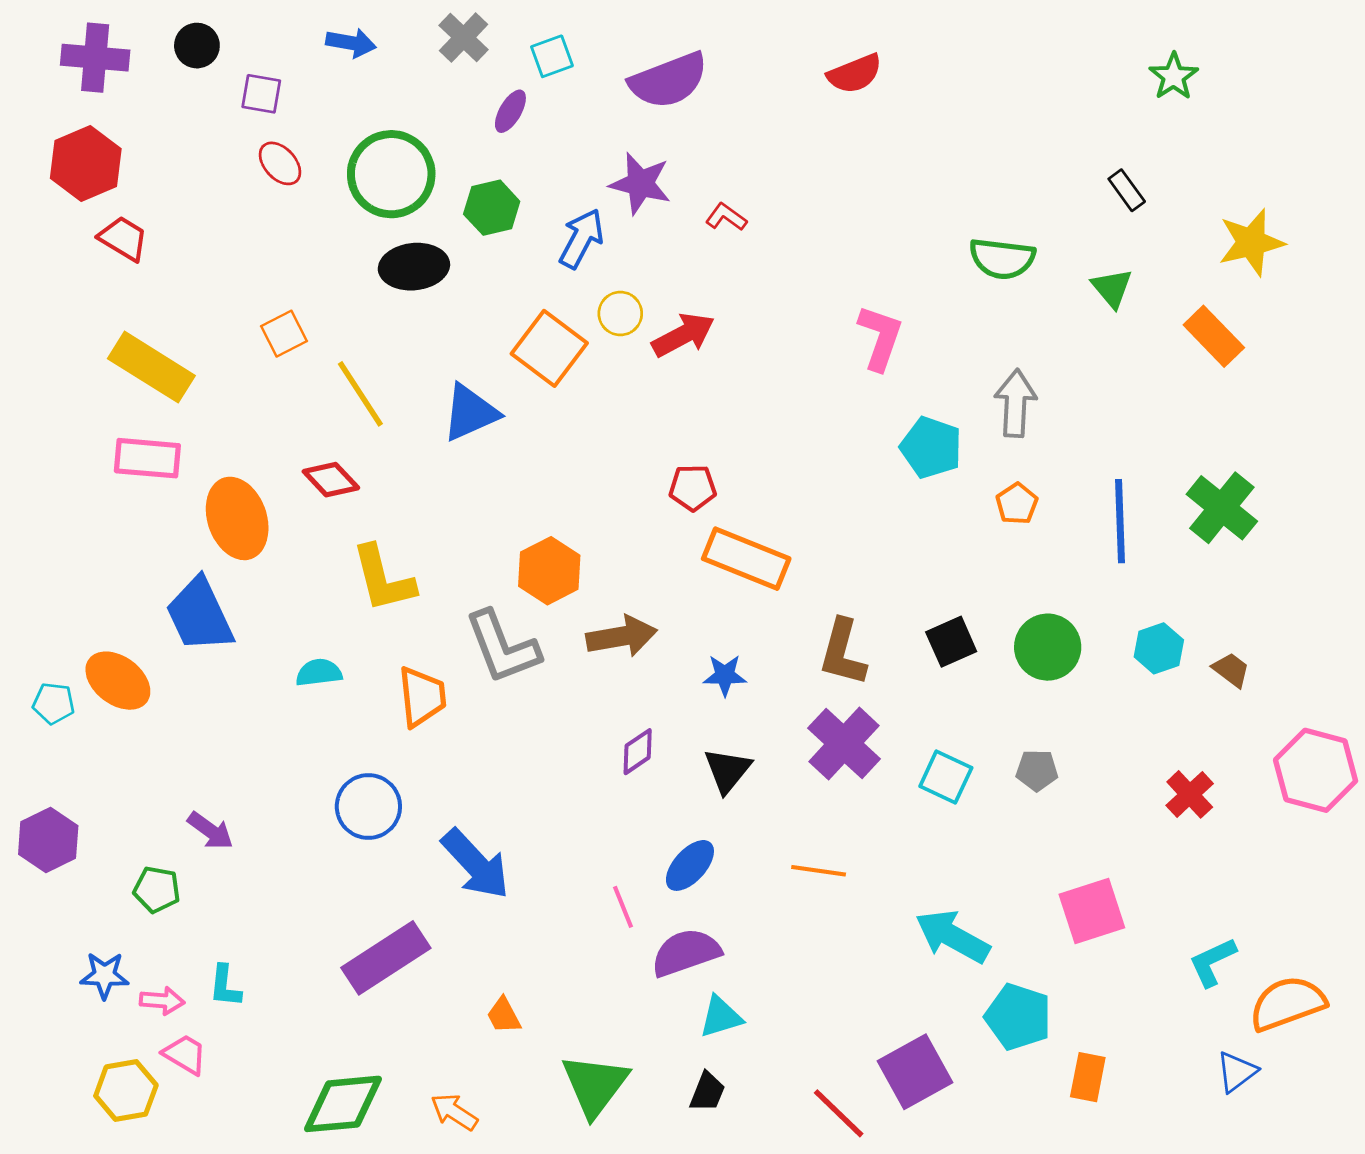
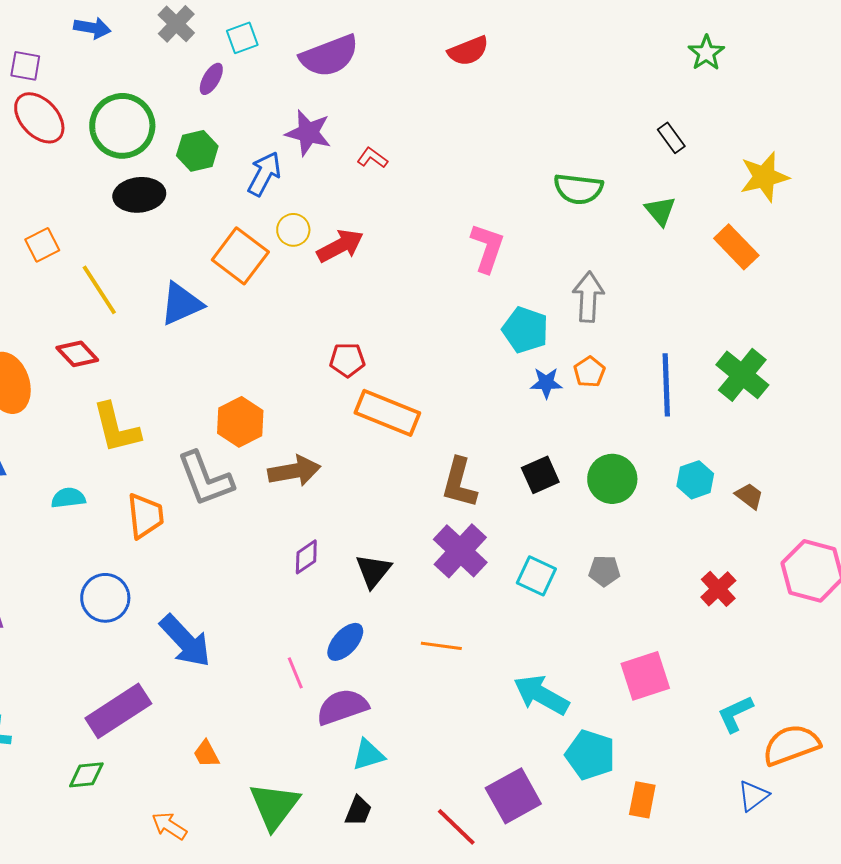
red ellipse: (280, 163) -> (39, 118), size x1.6
blue star: (725, 675) -> (546, 383), moved
green diamond: (343, 1104) -> (86, 775), moved, size x0.6

